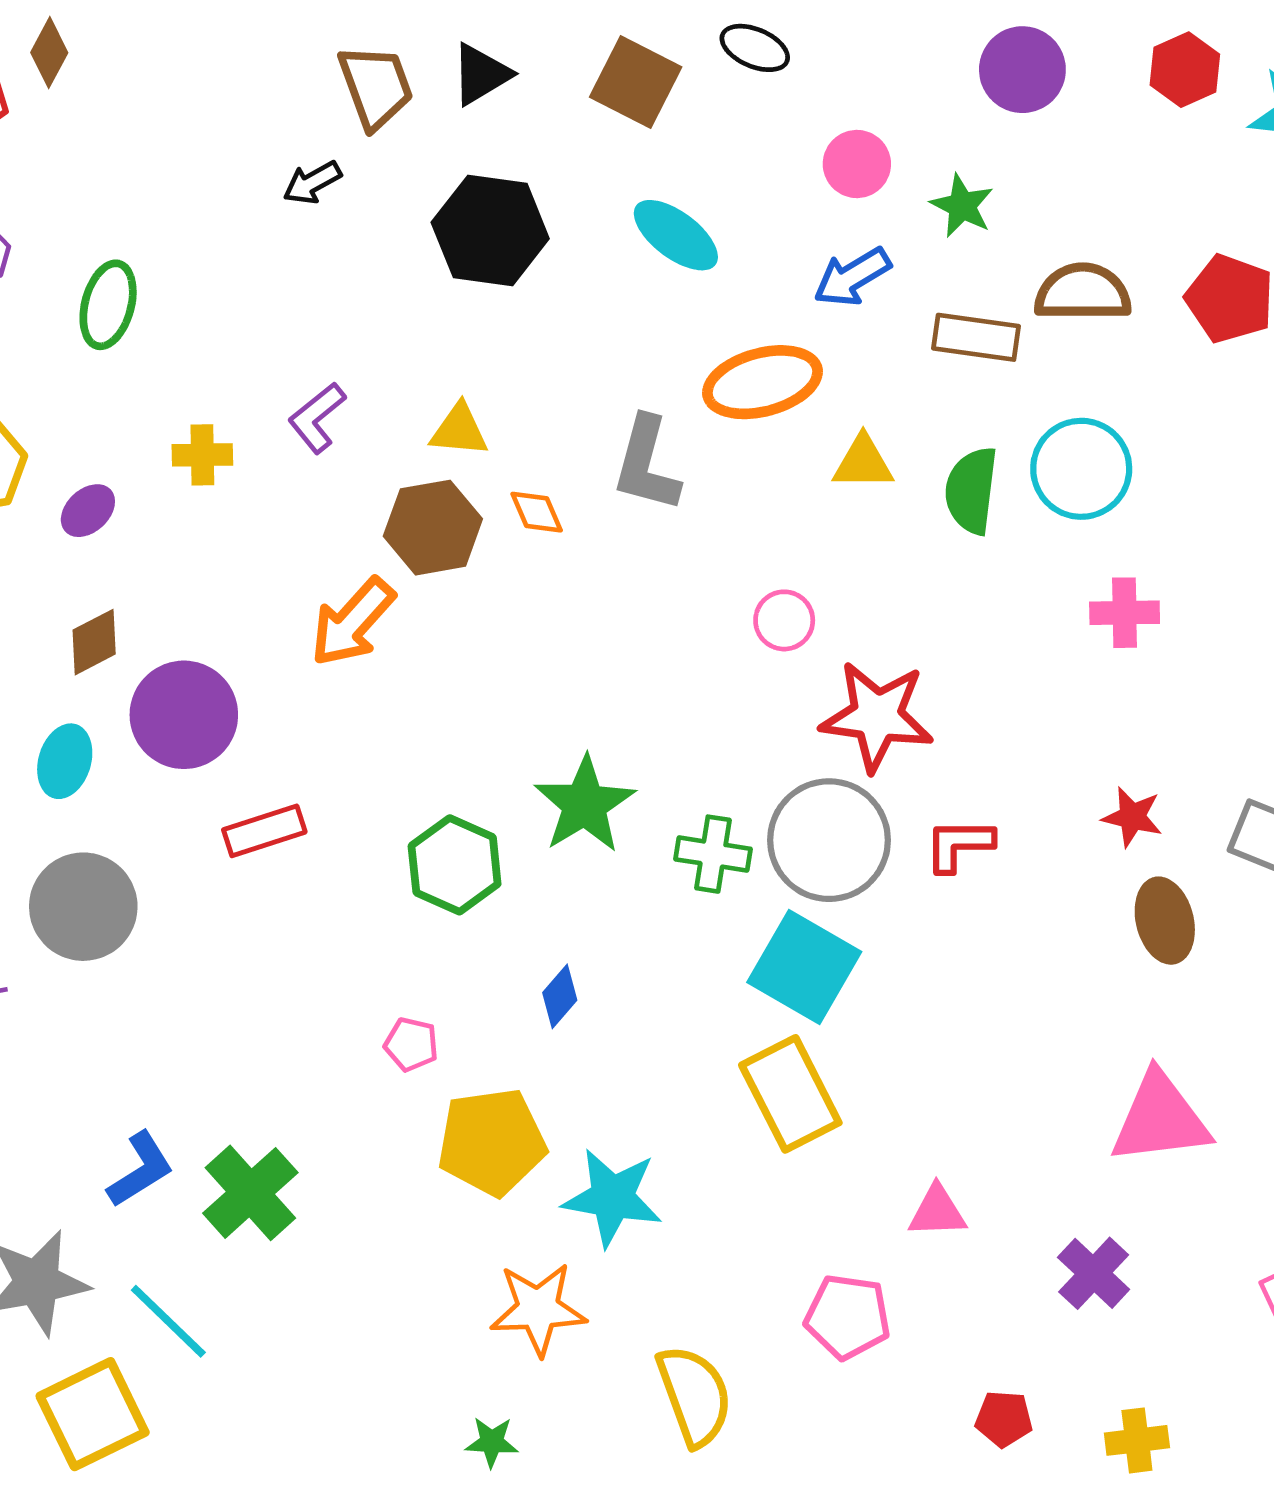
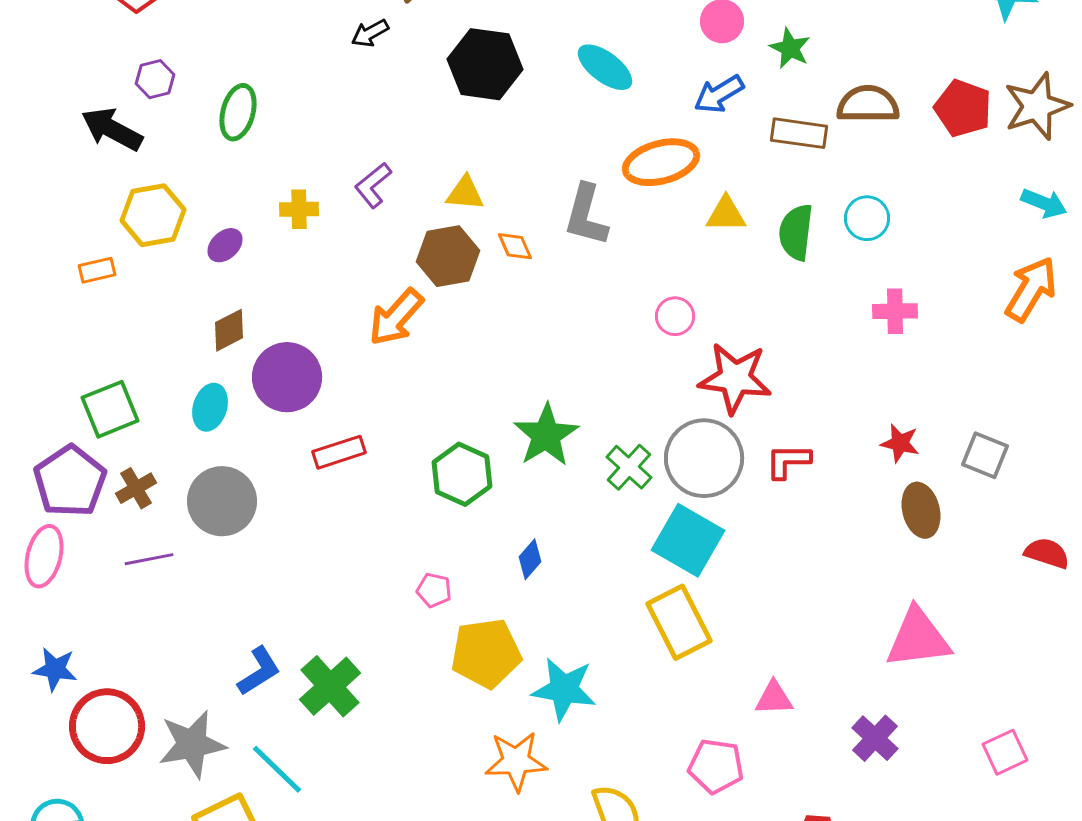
cyan circle: (1081, 469) -> (867, 218), size x0.7
green cross: (713, 854) -> (629, 467), turned 33

